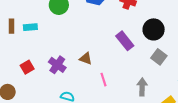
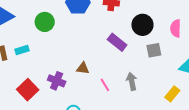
gray square: (159, 57) -> (154, 50), turned -35
red square: (27, 67) -> (28, 90), size x1.5
gray arrow: (142, 87) -> (132, 81), moved

